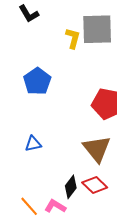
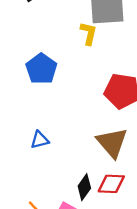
yellow L-shape: (73, 38) -> (89, 33), moved
red diamond: (95, 185) -> (111, 184), turned -40

